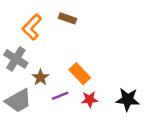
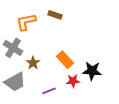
orange L-shape: (32, 27) -> (26, 22), turned 35
purple line: (60, 96) -> (49, 91), moved
black star: (128, 99) -> (92, 71), moved

